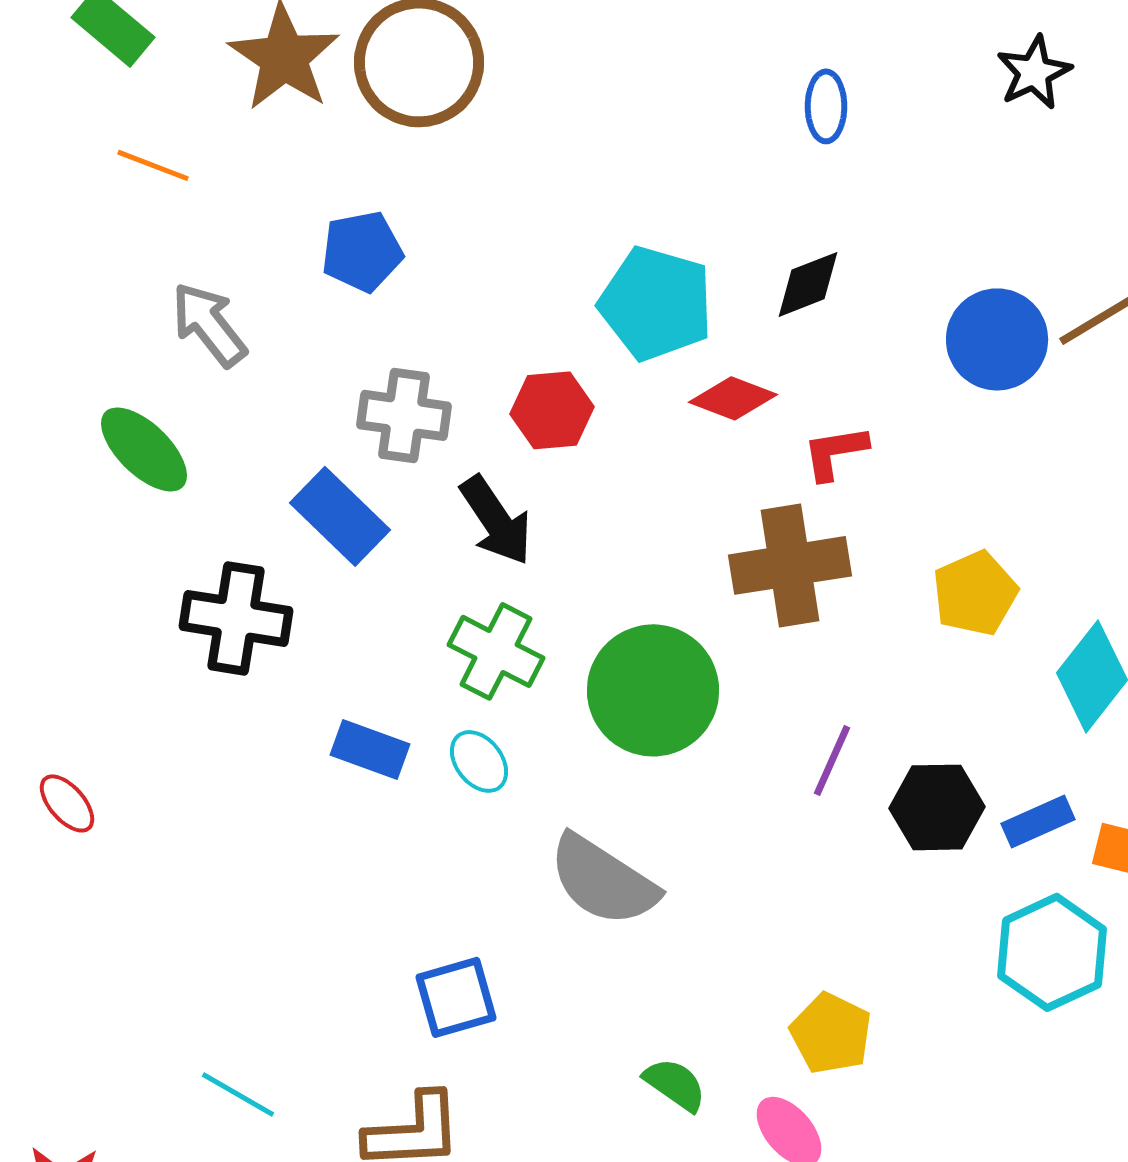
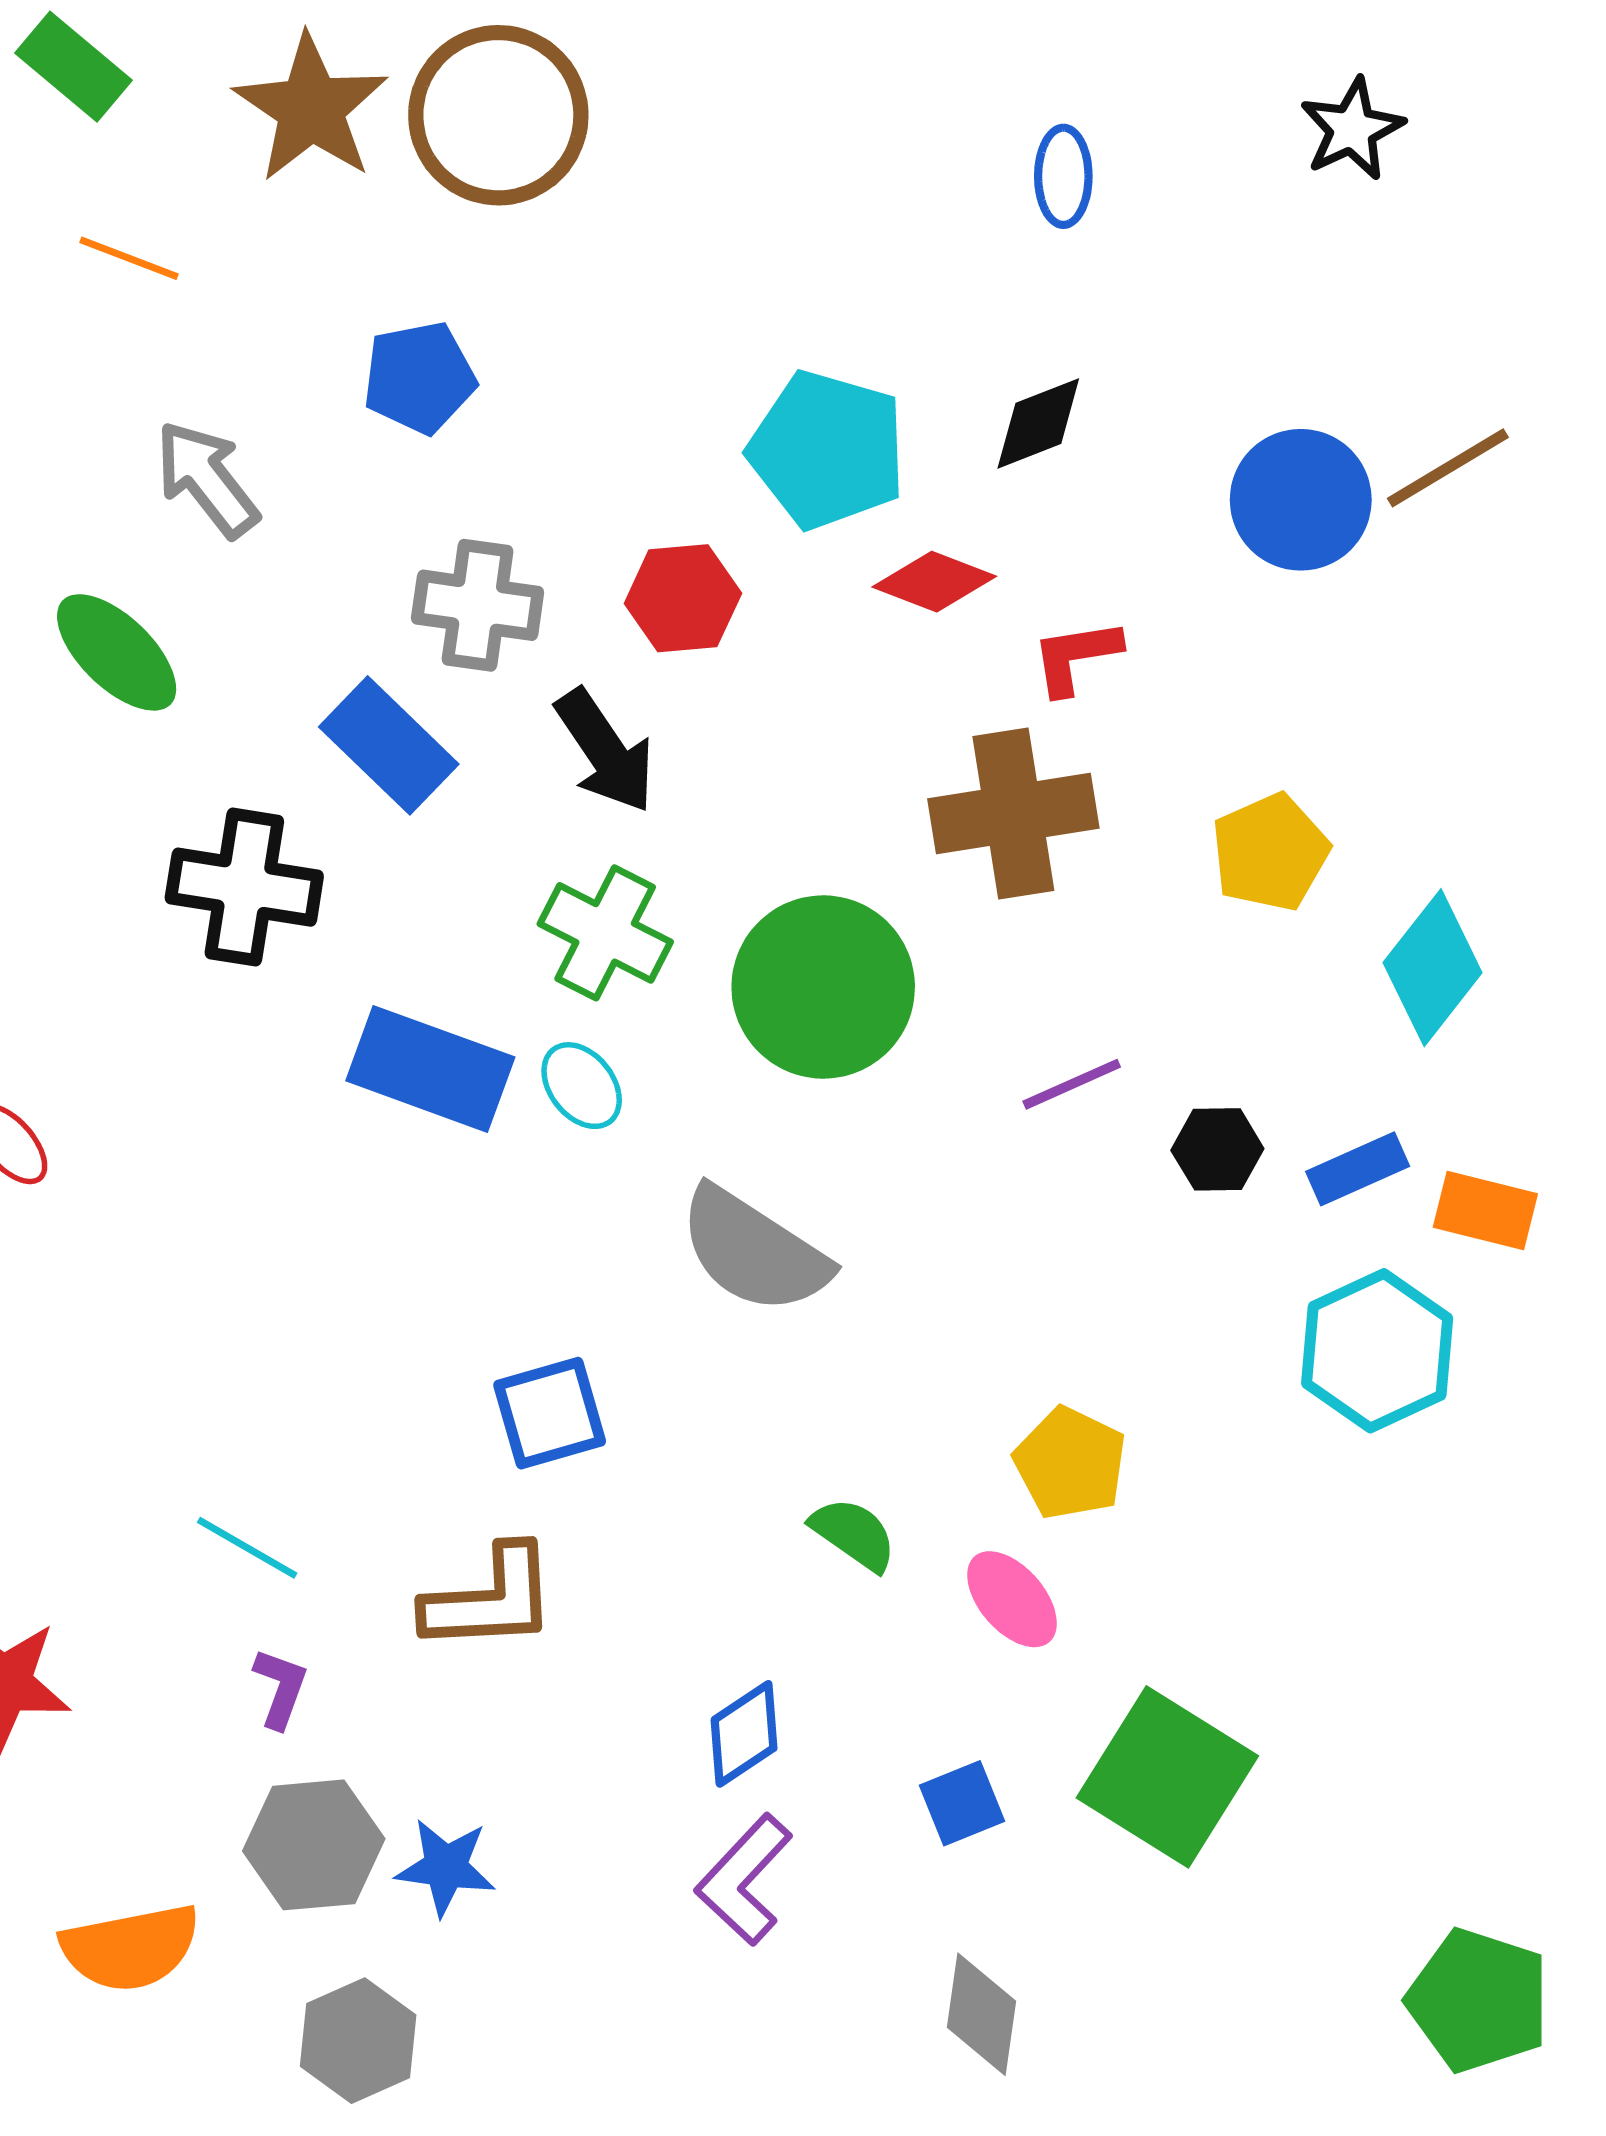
blue rectangle: (370, 749) -> (430, 1069), size x1.5
purple line: (832, 760) -> (1072, 1084), turned 42
black hexagon: (937, 807) -> (1217, 1149), size x0.7

